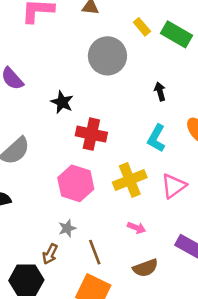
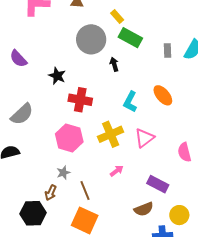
green rectangle: (176, 34) -> (130, 38), moved
black arrow: (160, 92) -> (114, 64), moved
pink arrow: (137, 228) -> (117, 171), turned -56
brown semicircle: (145, 268) -> (144, 209), moved

